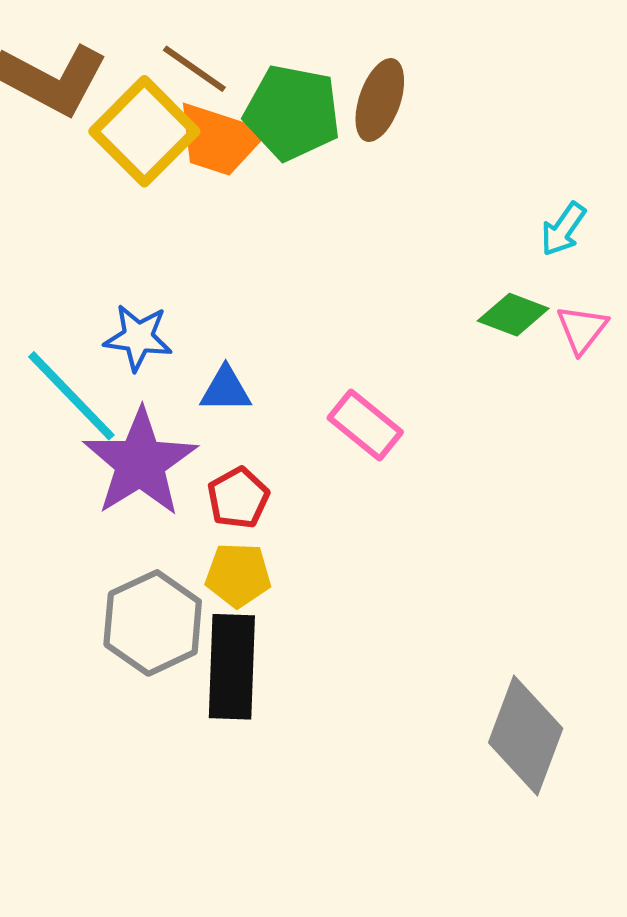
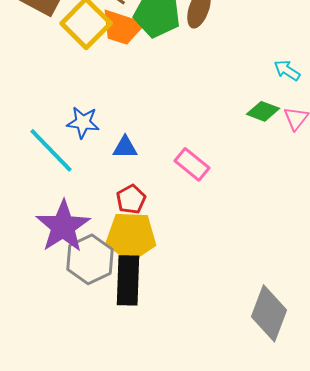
cyan arrow: (563, 229) -> (287, 70), turned 88
purple star: (140, 463) -> (63, 226), moved
yellow pentagon: (238, 575) -> (131, 236), size x1.6

